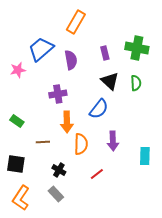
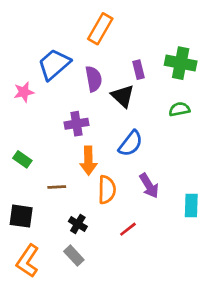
black triangle: (110, 81) -> (123, 96), moved
green semicircle: (136, 83) -> (179, 109), turned -98
purple arrow: (113, 141) -> (149, 186), turned -30

